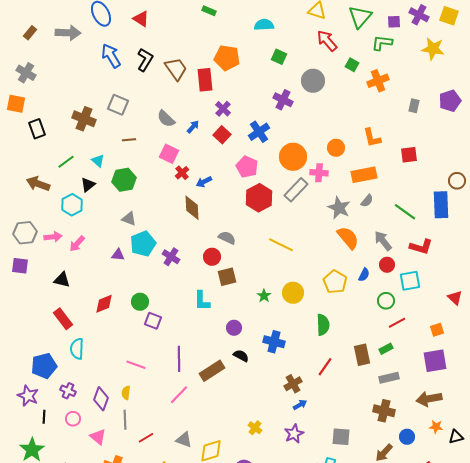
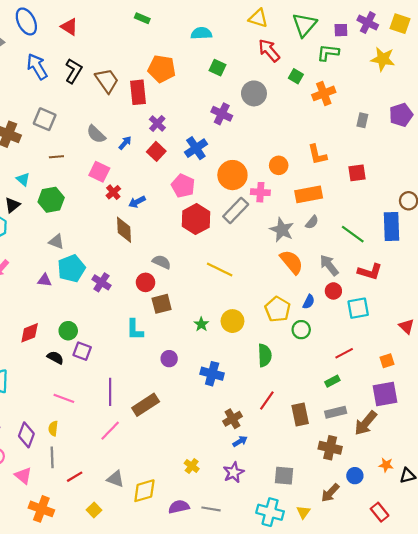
green circle: (386, 301) -> (301, 330), moved
brown rectangle: (362, 355) -> (300, 414), moved
black semicircle: (241, 356) -> (55, 358), moved
brown arrow: (429, 399) -> (366, 423), moved, turned -40

